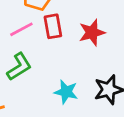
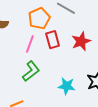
pink line: (21, 29) -> (30, 44), turned -36

